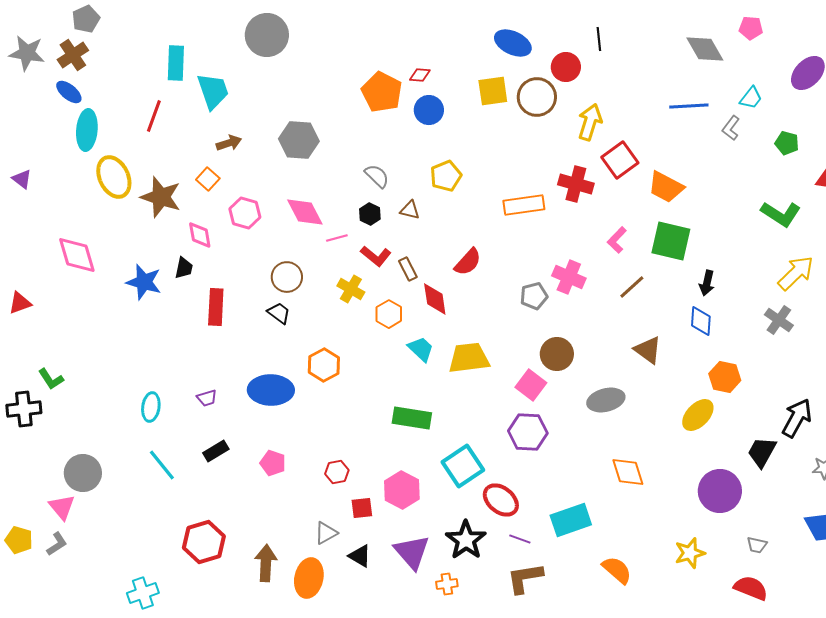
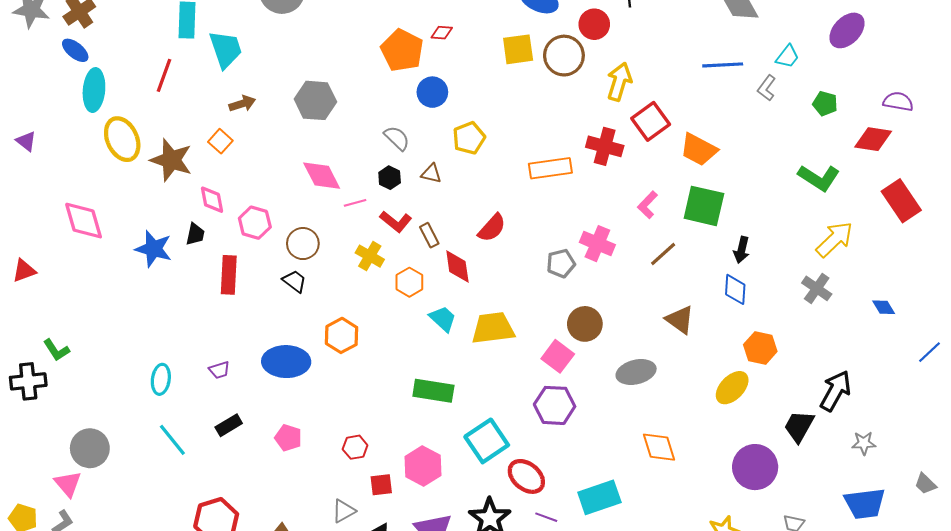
blue circle: (429, 110) -> (432, 92), moved
pink hexagon: (245, 213) -> (255, 223), moved

